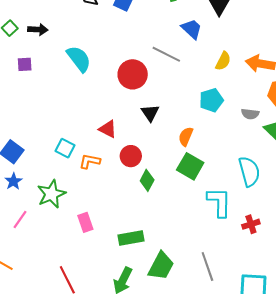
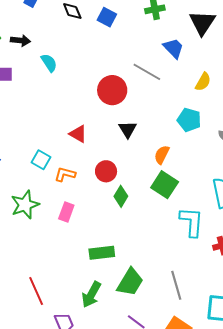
cyan semicircle: (79, 59) -> (49, 63), moved, size x0.7
cyan pentagon: (211, 100) -> (189, 120), turned 30
red triangle: (108, 129) -> (78, 134), moved
pink rectangle: (85, 222) -> (66, 212), moved, turned 36

